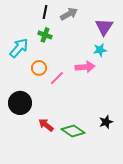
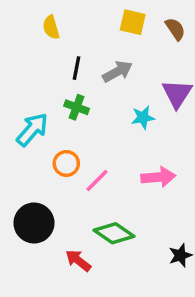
cyan star: (100, 50) -> (143, 117), moved
pink arrow: (85, 67) -> (158, 177), moved
green diamond: (73, 131) -> (114, 233), moved

